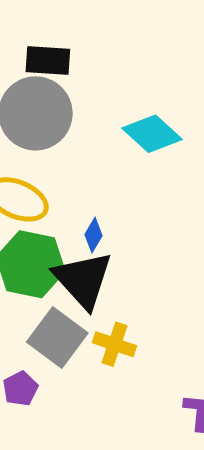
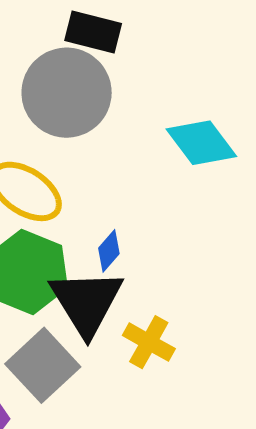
yellow cross: (114, 344) -> (149, 342), moved

